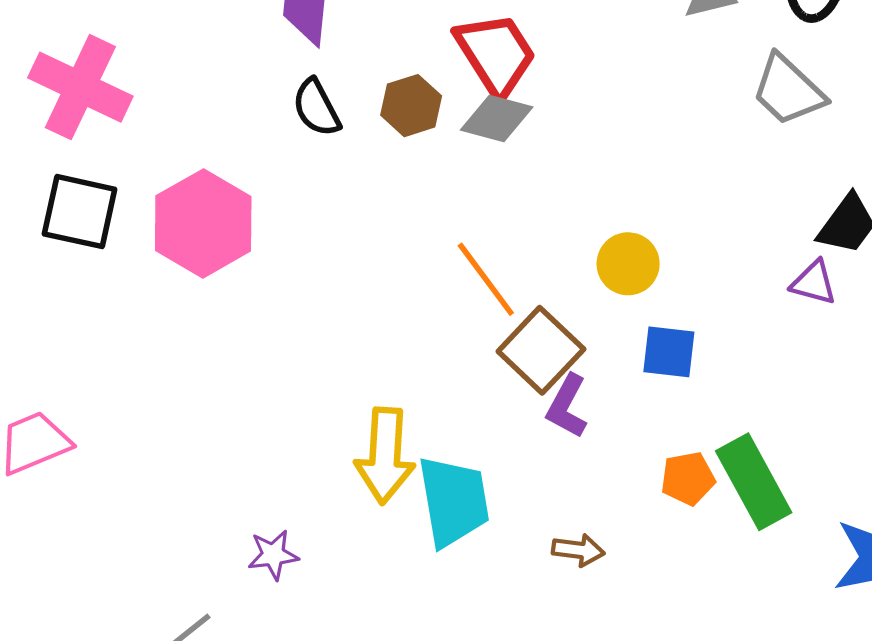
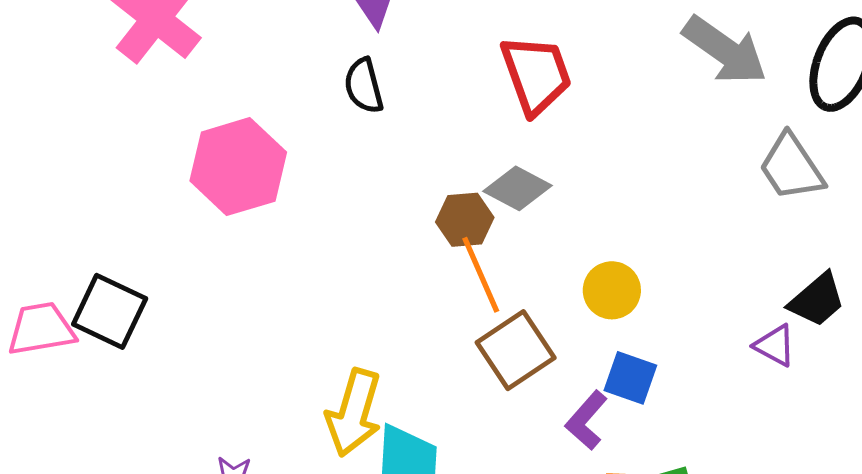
brown hexagon: (411, 106) -> (465, 220), moved
gray diamond: (497, 119) -> (517, 188), moved
black square: (80, 212) -> (110, 311), moved
purple L-shape: (567, 406) -> (586, 420), moved

